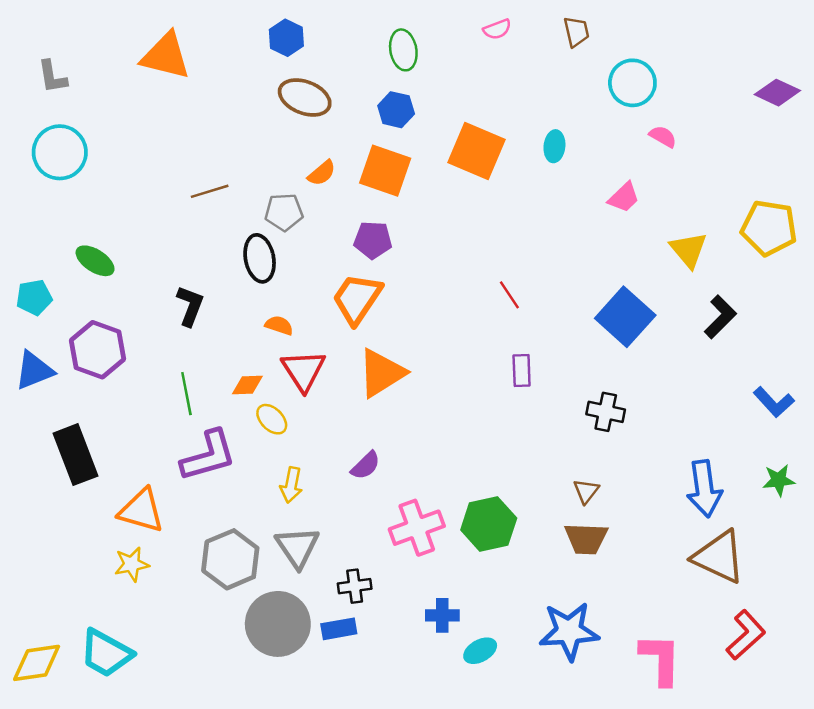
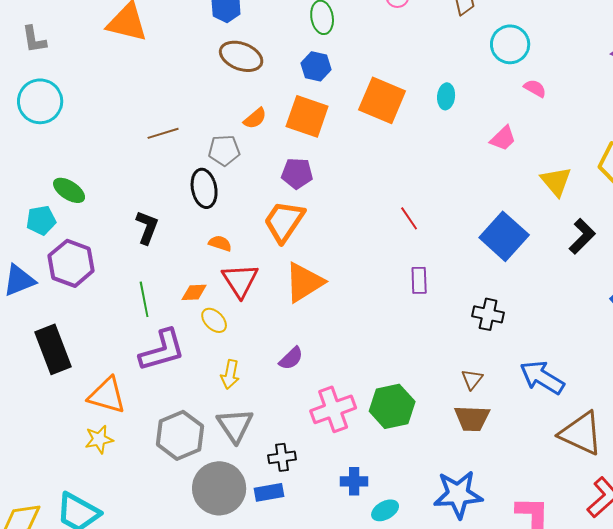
cyan pentagon: (34, 297) -> (41, 220), moved
blue arrow: (704, 489) -> (542, 377), moved, turned 129

